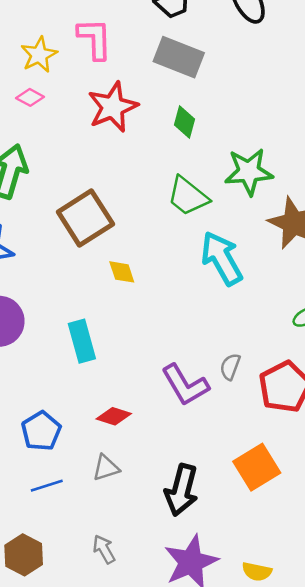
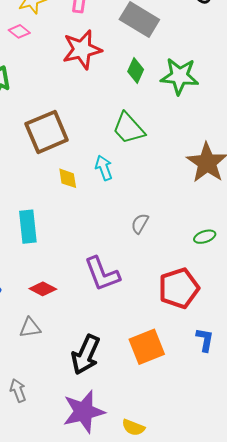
green star: (249, 172) -> (180, 76), moved
cyan arrow: (222, 258) -> (104, 168), moved, size x0.6
gray semicircle: (230, 367) -> (140, 224), moved

